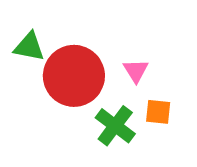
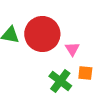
red circle: (74, 76) -> (42, 34), moved

